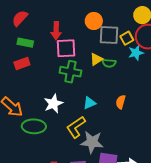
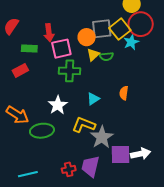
orange circle: (94, 21) -> (87, 37), moved
yellow square: (127, 38) -> (120, 29), size x1.5
green rectangle: (25, 43) -> (29, 49), moved
yellow L-shape: (76, 127) -> (84, 125), turned 65
gray star: (92, 142) -> (102, 137), turned -30

